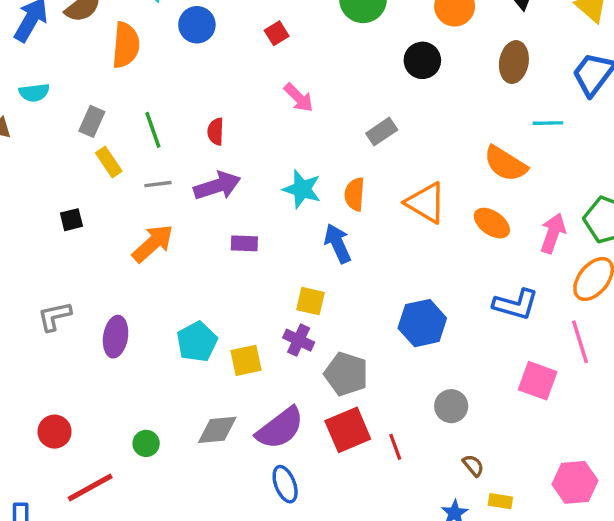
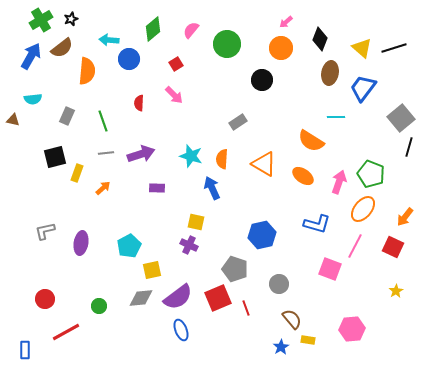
brown ellipse: (514, 62) -> (330, 73), moved
pink arrow: (299, 98) -> (174, 95), moved
red semicircle: (216, 132) -> (139, 103), moved
yellow rectangle: (109, 162) -> (77, 173), moved, turned 54
black square: (71, 220) -> (55, 157), moved, size x1.6
orange arrow: (153, 243) -> (103, 188), size x0.6
pink line: (580, 342) -> (355, 246), turned 45
yellow square: (246, 360) -> (152, 270), moved
gray pentagon: (346, 374) -> (235, 269), moved
brown semicircle: (473, 465) -> (292, 319), size x1.5

